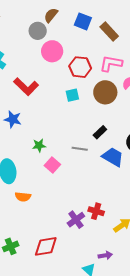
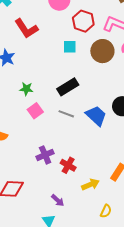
black rectangle: (100, 132) -> (68, 87), moved, size x1.5
gray line: (80, 149) -> (66, 114), moved
purple cross: (76, 220) -> (45, 155), moved
purple arrow: (105, 255) -> (58, 200), moved, turned 40

